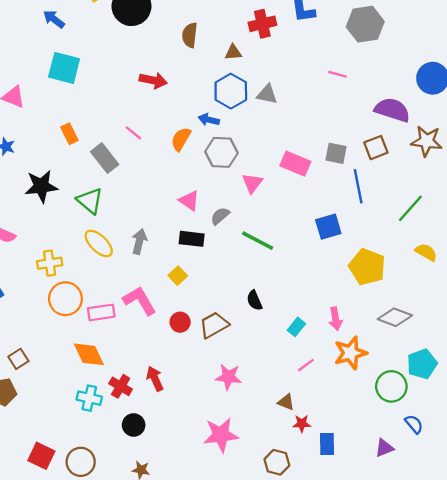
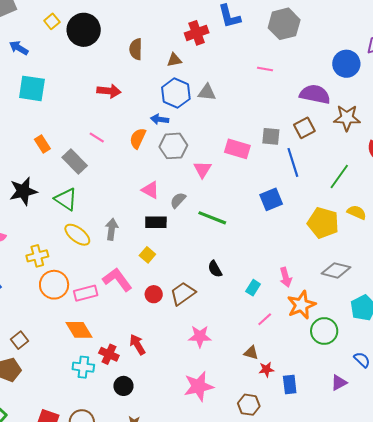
yellow pentagon: (367, 267) -> (323, 223), moved
green circle: (391, 386) -> (324, 331), moved

